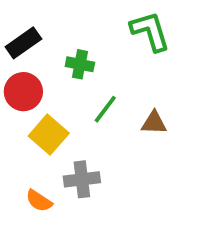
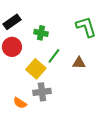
green L-shape: (150, 31) -> (86, 27), moved
yellow square: (49, 135) -> (36, 69), moved

